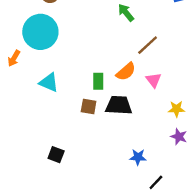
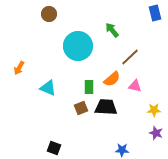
cyan circle: (40, 32) -> (78, 46), moved
pink triangle: (154, 80) -> (135, 86), turned -40
brown square: (89, 107) -> (81, 108), turned -32

